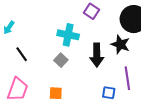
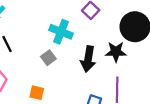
black star: (120, 44) -> (116, 52), turned -30

